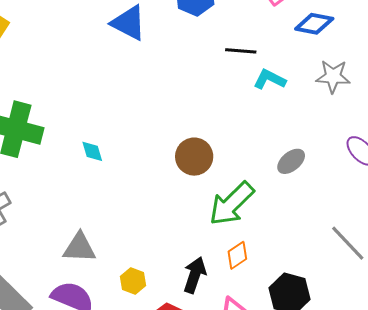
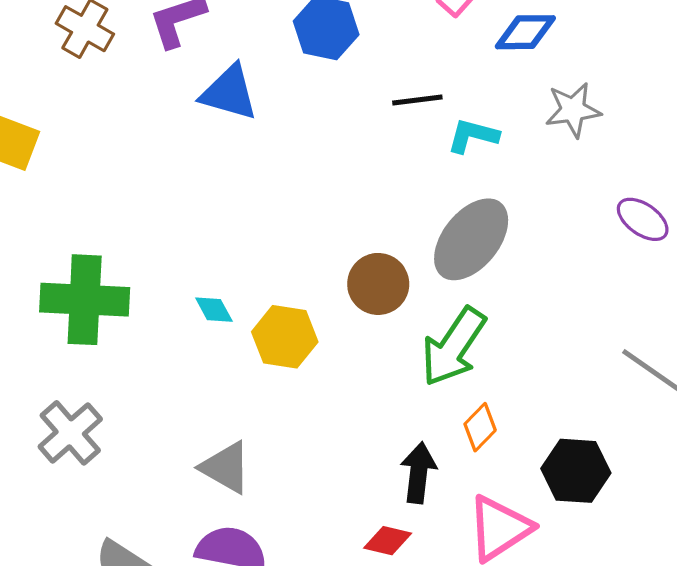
gray ellipse: (291, 161) -> (471, 239), moved, size x1.8
gray triangle: (79, 248) -> (226, 467), turned 39
yellow hexagon: (133, 281) -> (285, 337), moved, size x1.5

